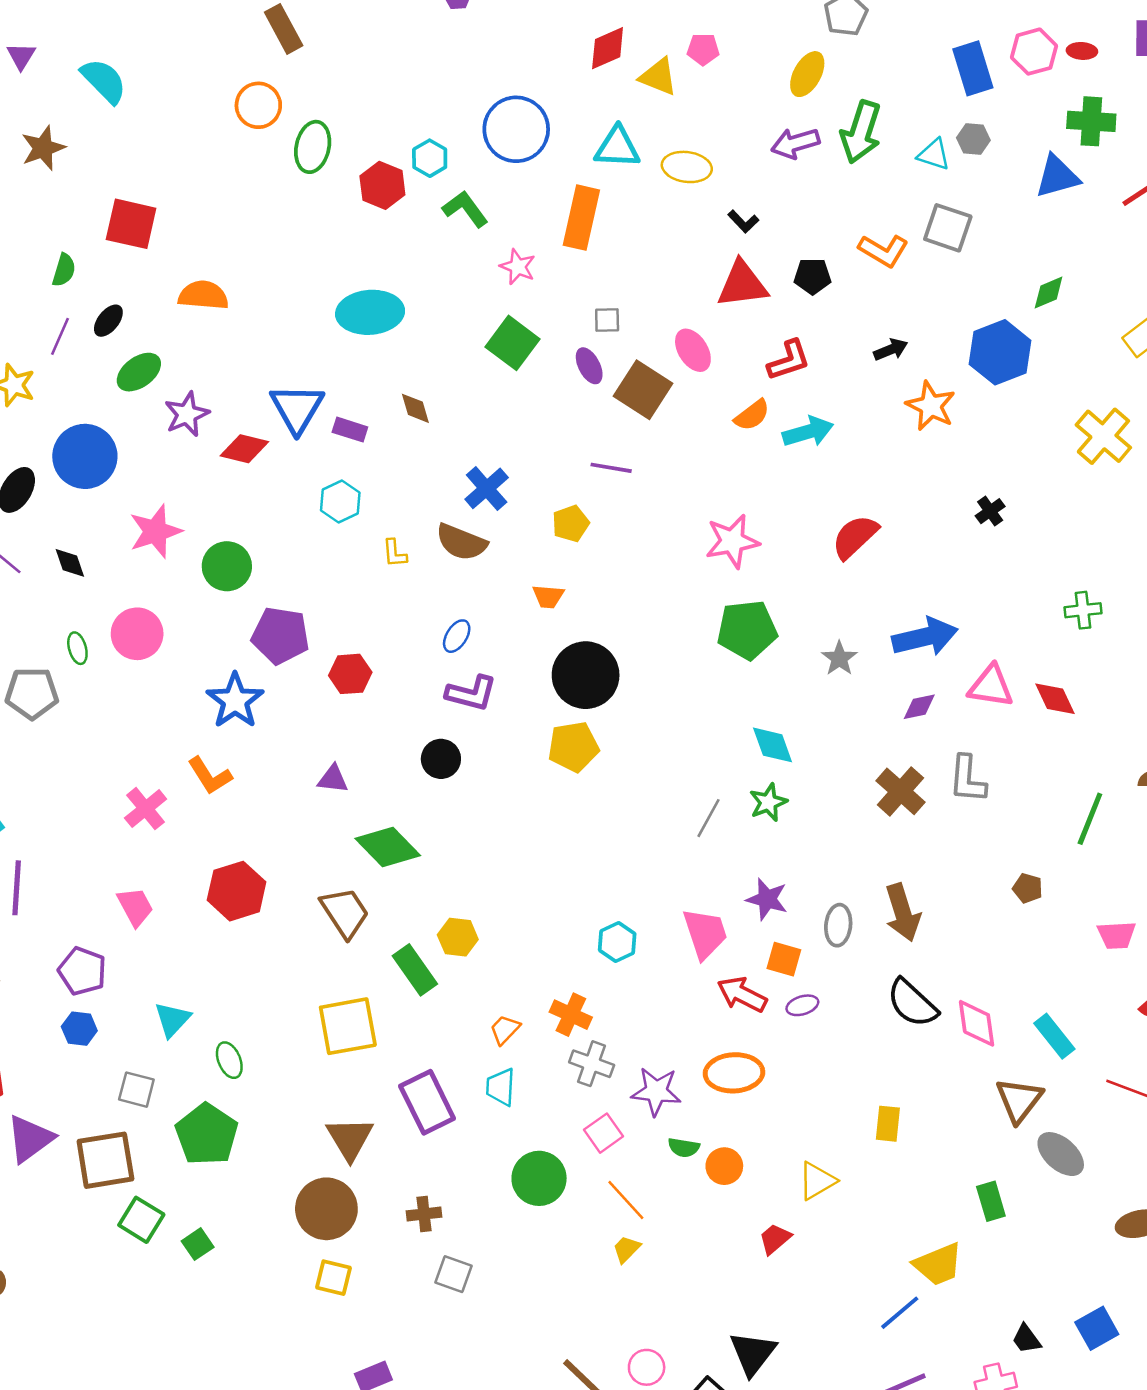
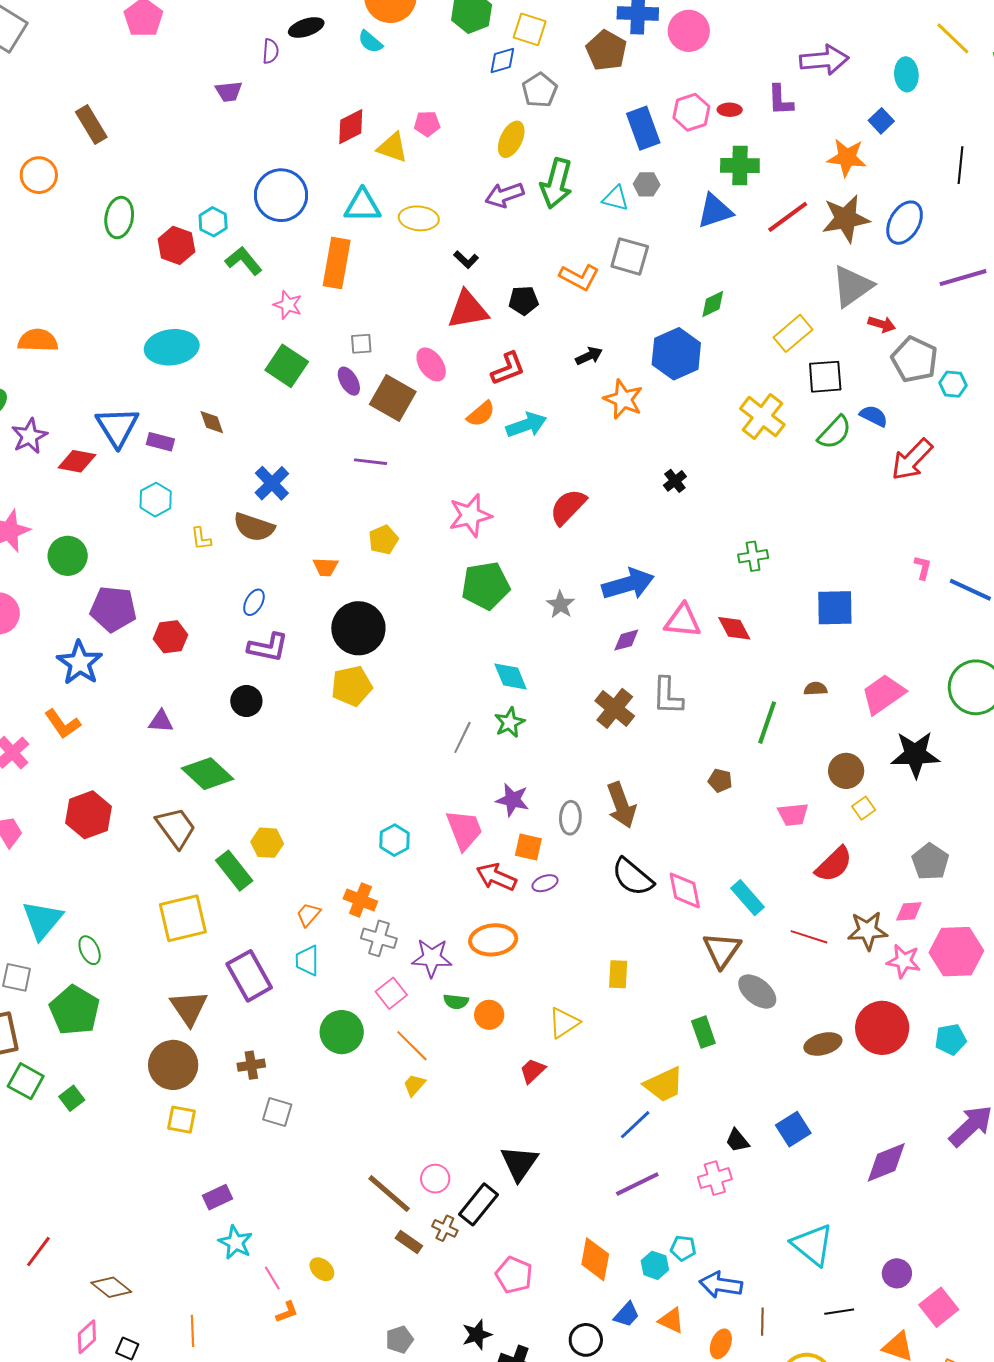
orange circle: (258, 105) -> (39, 175), moved
yellow pentagon: (571, 524) -> (383, 540), moved
cyan triangle: (172, 1019) -> (42, 920), size x1.4

